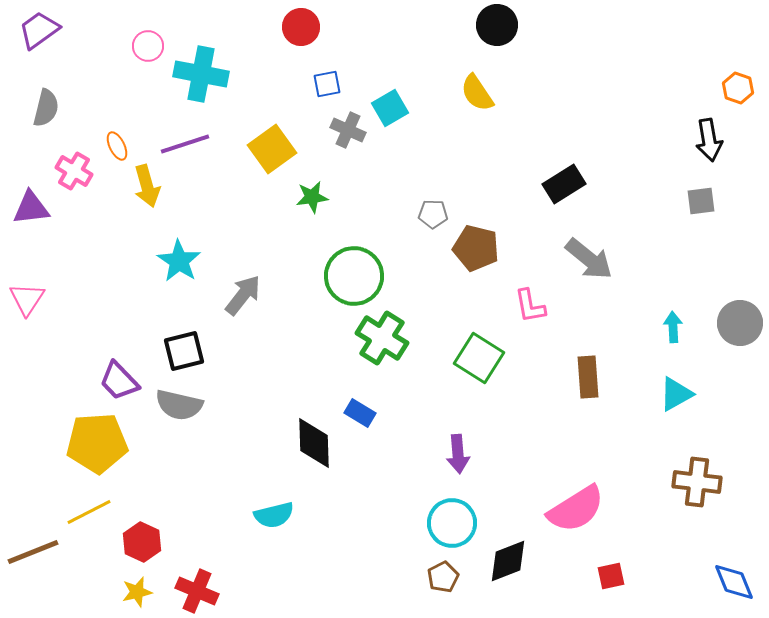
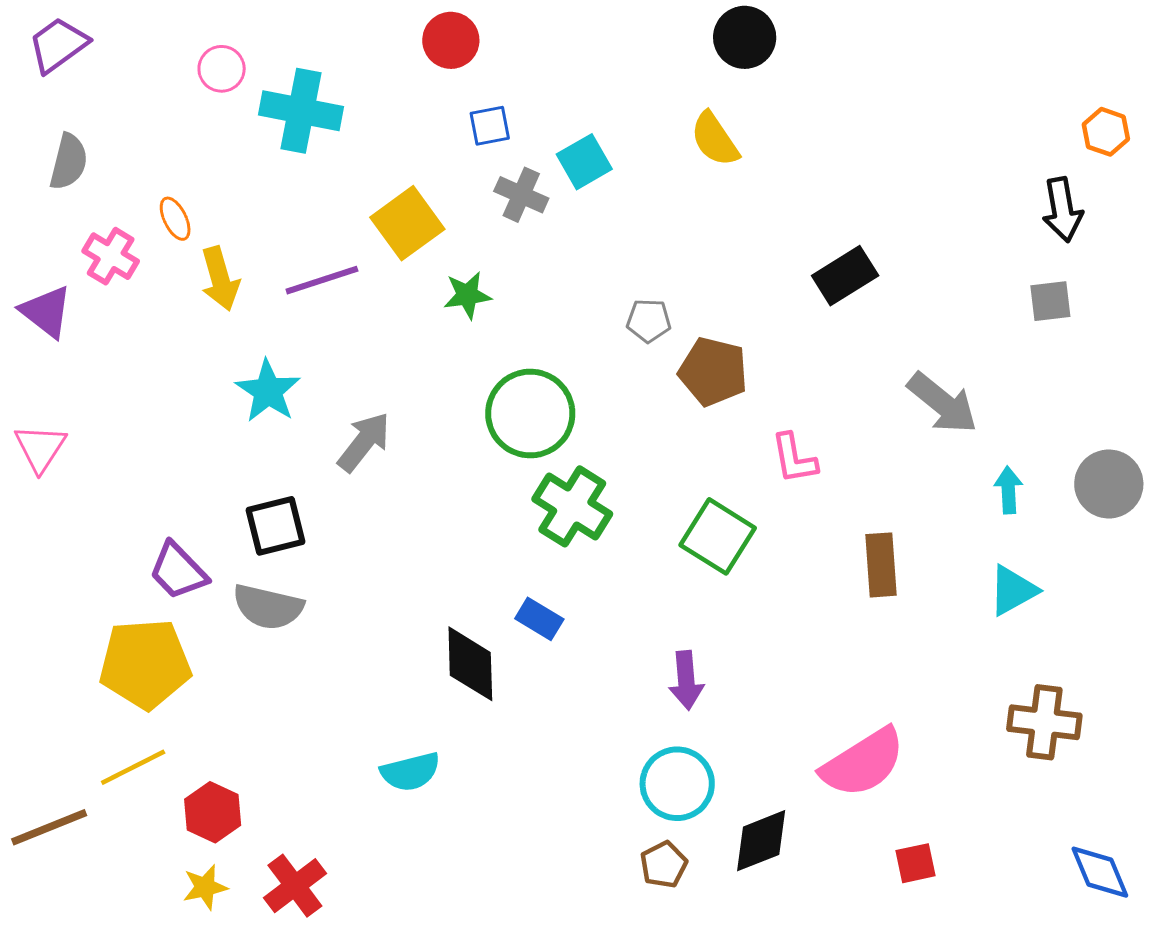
purple line: (185, 144) -> (322, 280), moved
purple triangle: (31, 208) -> (46, 312), turned 45
gray arrow: (589, 259) -> (942, 403), moved
red cross: (197, 591) -> (295, 886), turned 30

